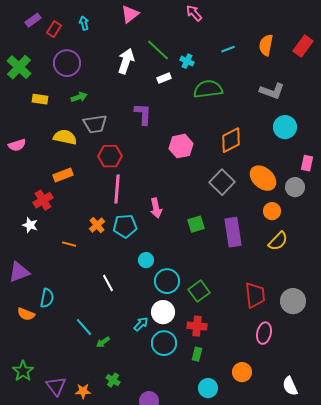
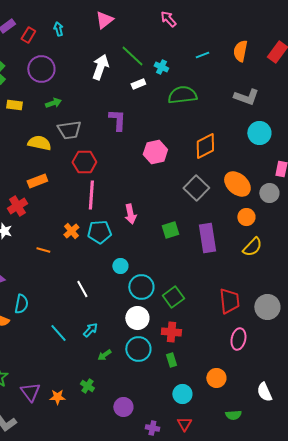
cyan arrow: (141, 324) -> (90, 330), moved
green arrow: (103, 342) -> (104, 355), moved
green rectangle: (197, 354) -> (171, 360), turned -32

